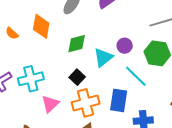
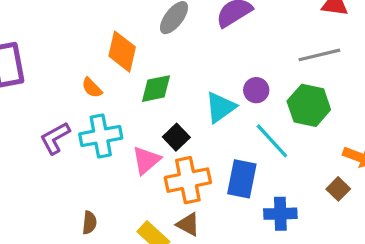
orange semicircle: (12, 33) -> (92, 88), moved
green diamond: (77, 44) -> (156, 89), moved
pink triangle: (50, 104) -> (146, 160), moved

